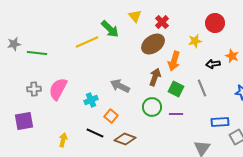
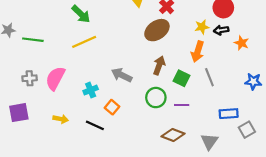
green arrow: (110, 29) -> (81, 14), moved
yellow line: (87, 42) -> (84, 42), moved
orange arrow: (174, 61) -> (198, 51), moved
black arrow: (213, 64) -> (221, 30), moved
brown diamond: (125, 139) -> (173, 135), moved
yellow arrow: (63, 140) -> (61, 119), moved, turned 88

